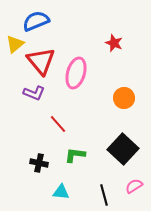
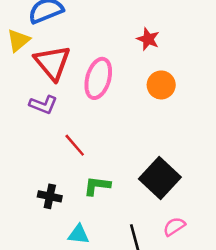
orange circle: (124, 98) -> (161, 85), moved

